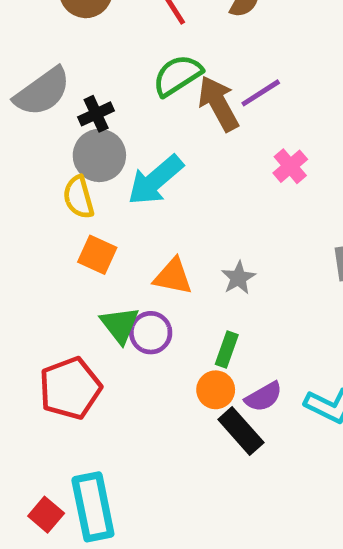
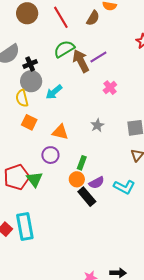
cyan arrow: (155, 180) -> (54, 92), size x0.7
gray star: (238, 278) -> (97, 125), moved
green triangle: (120, 325) -> (35, 179), moved

